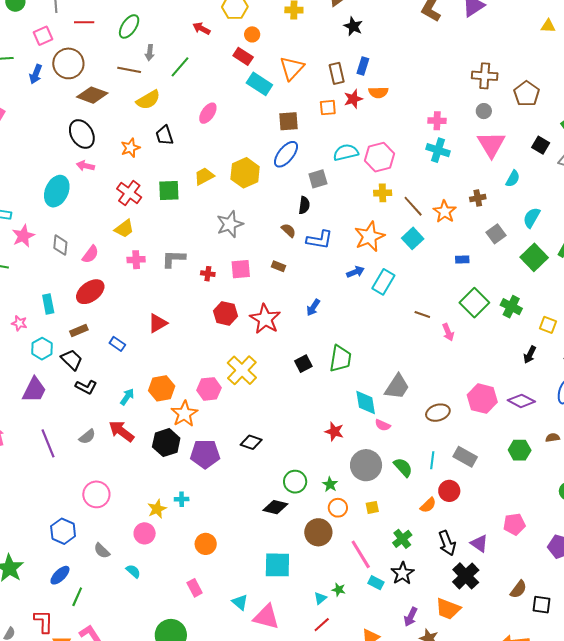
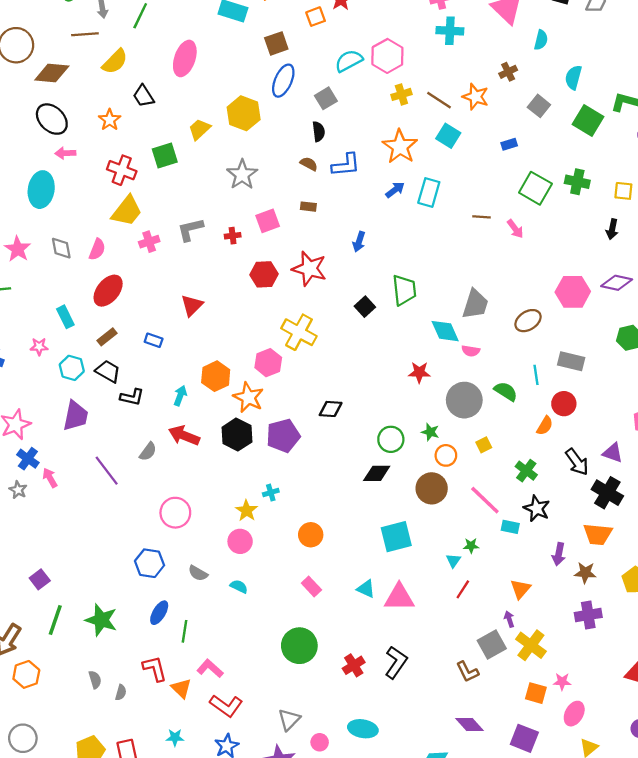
pink ellipse: (208, 113) -> (185, 58), size x1.4
yellow trapezoid: (124, 229) -> (127, 211), size x1.4

